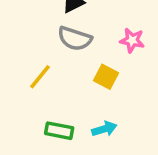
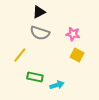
yellow square: (106, 77) -> (77, 55), moved
green rectangle: (59, 131) -> (35, 77), moved

